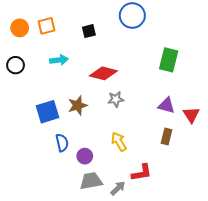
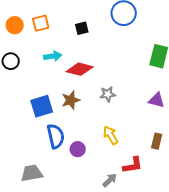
red diamond: (103, 73) -> (80, 69), moved
brown rectangle: (166, 136) -> (157, 141), moved
blue semicircle: (62, 143) -> (56, 136), size x1.4
gray trapezoid: (91, 181) -> (32, 173), moved

